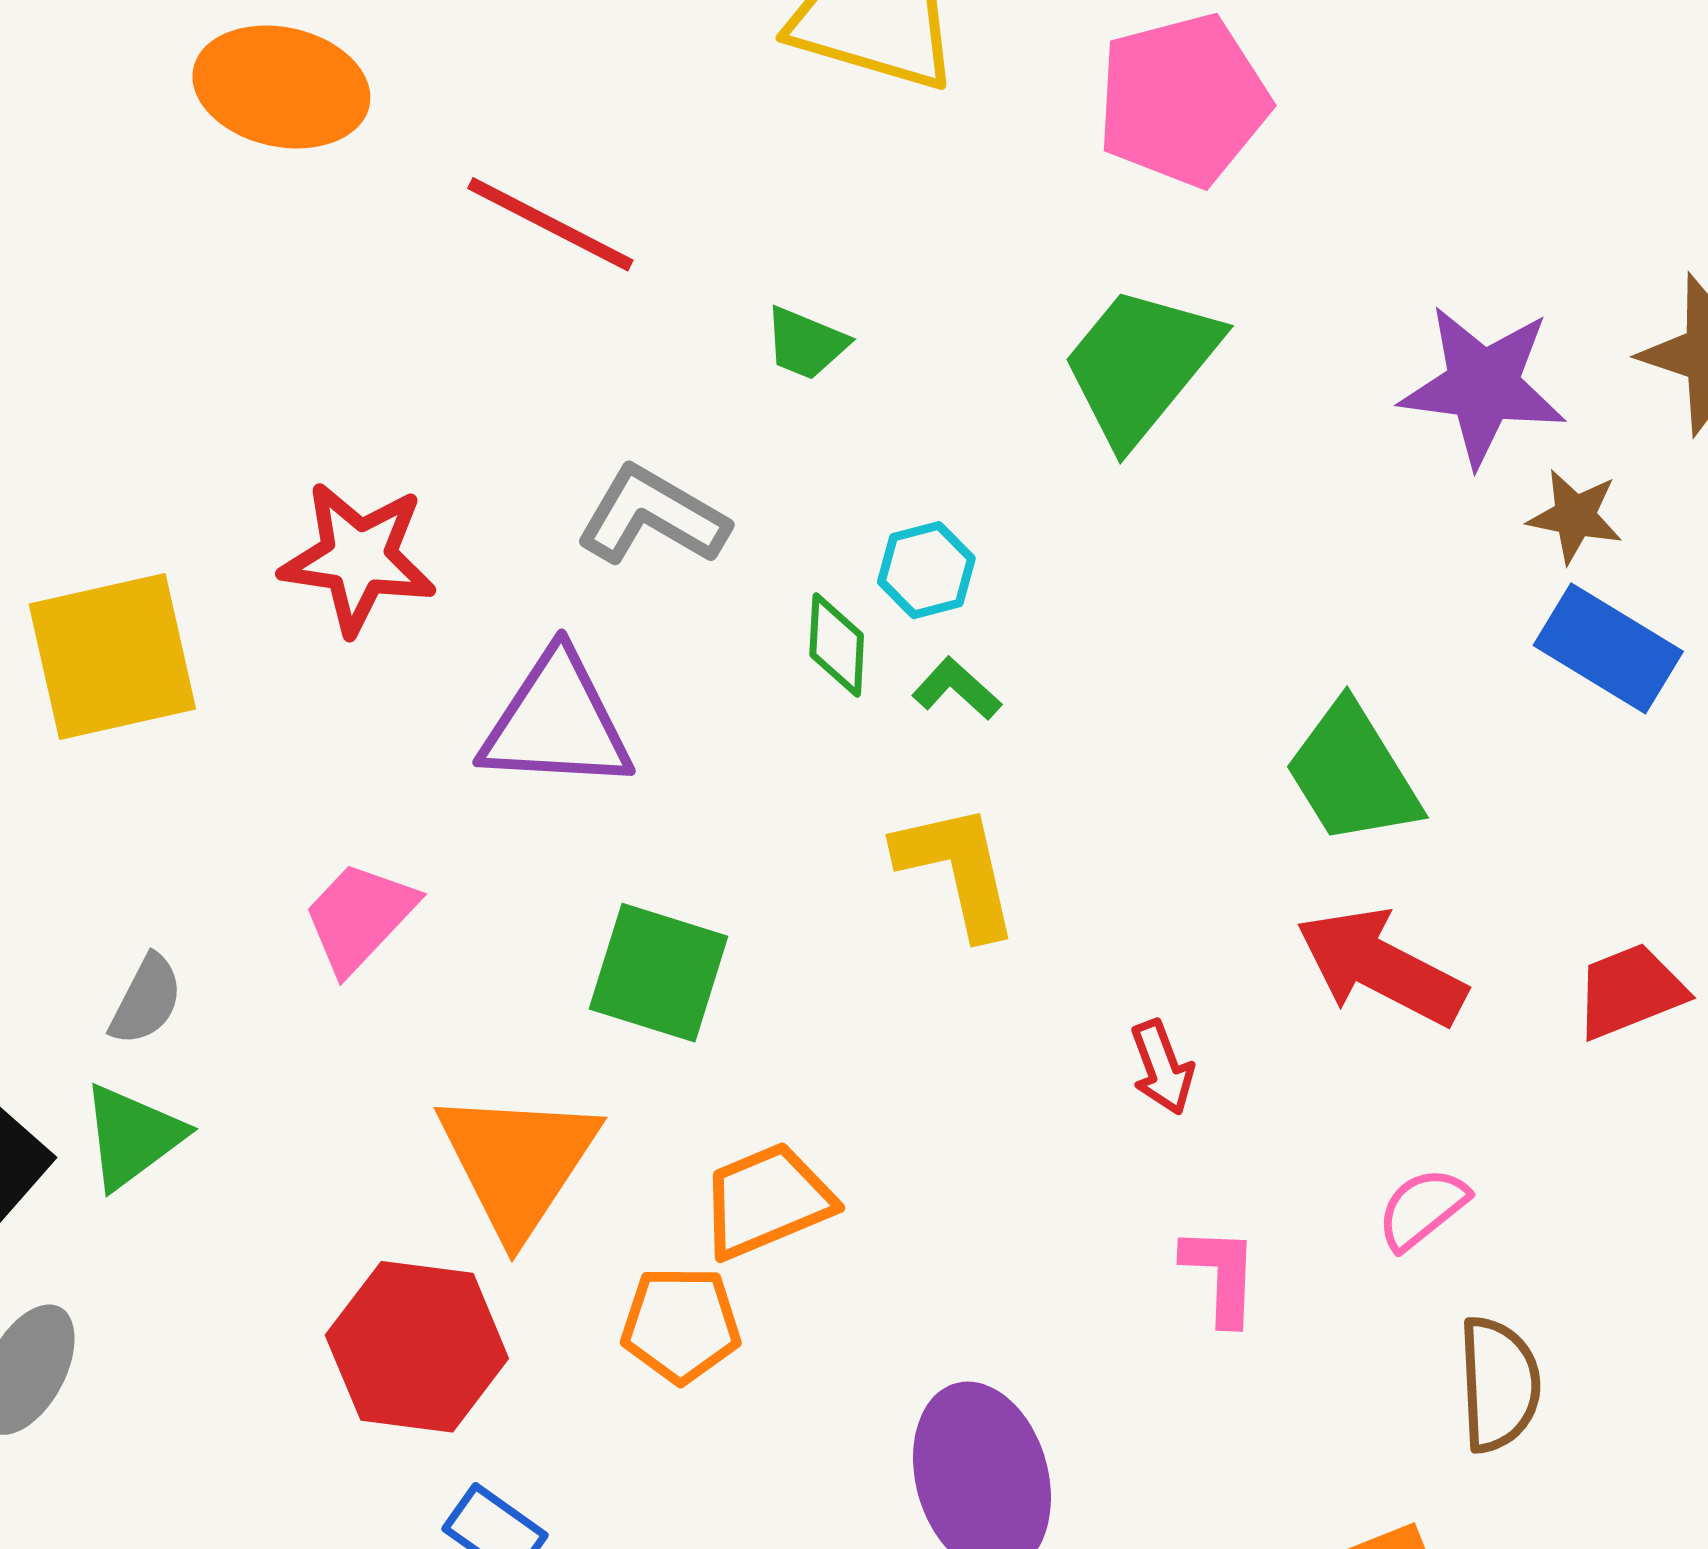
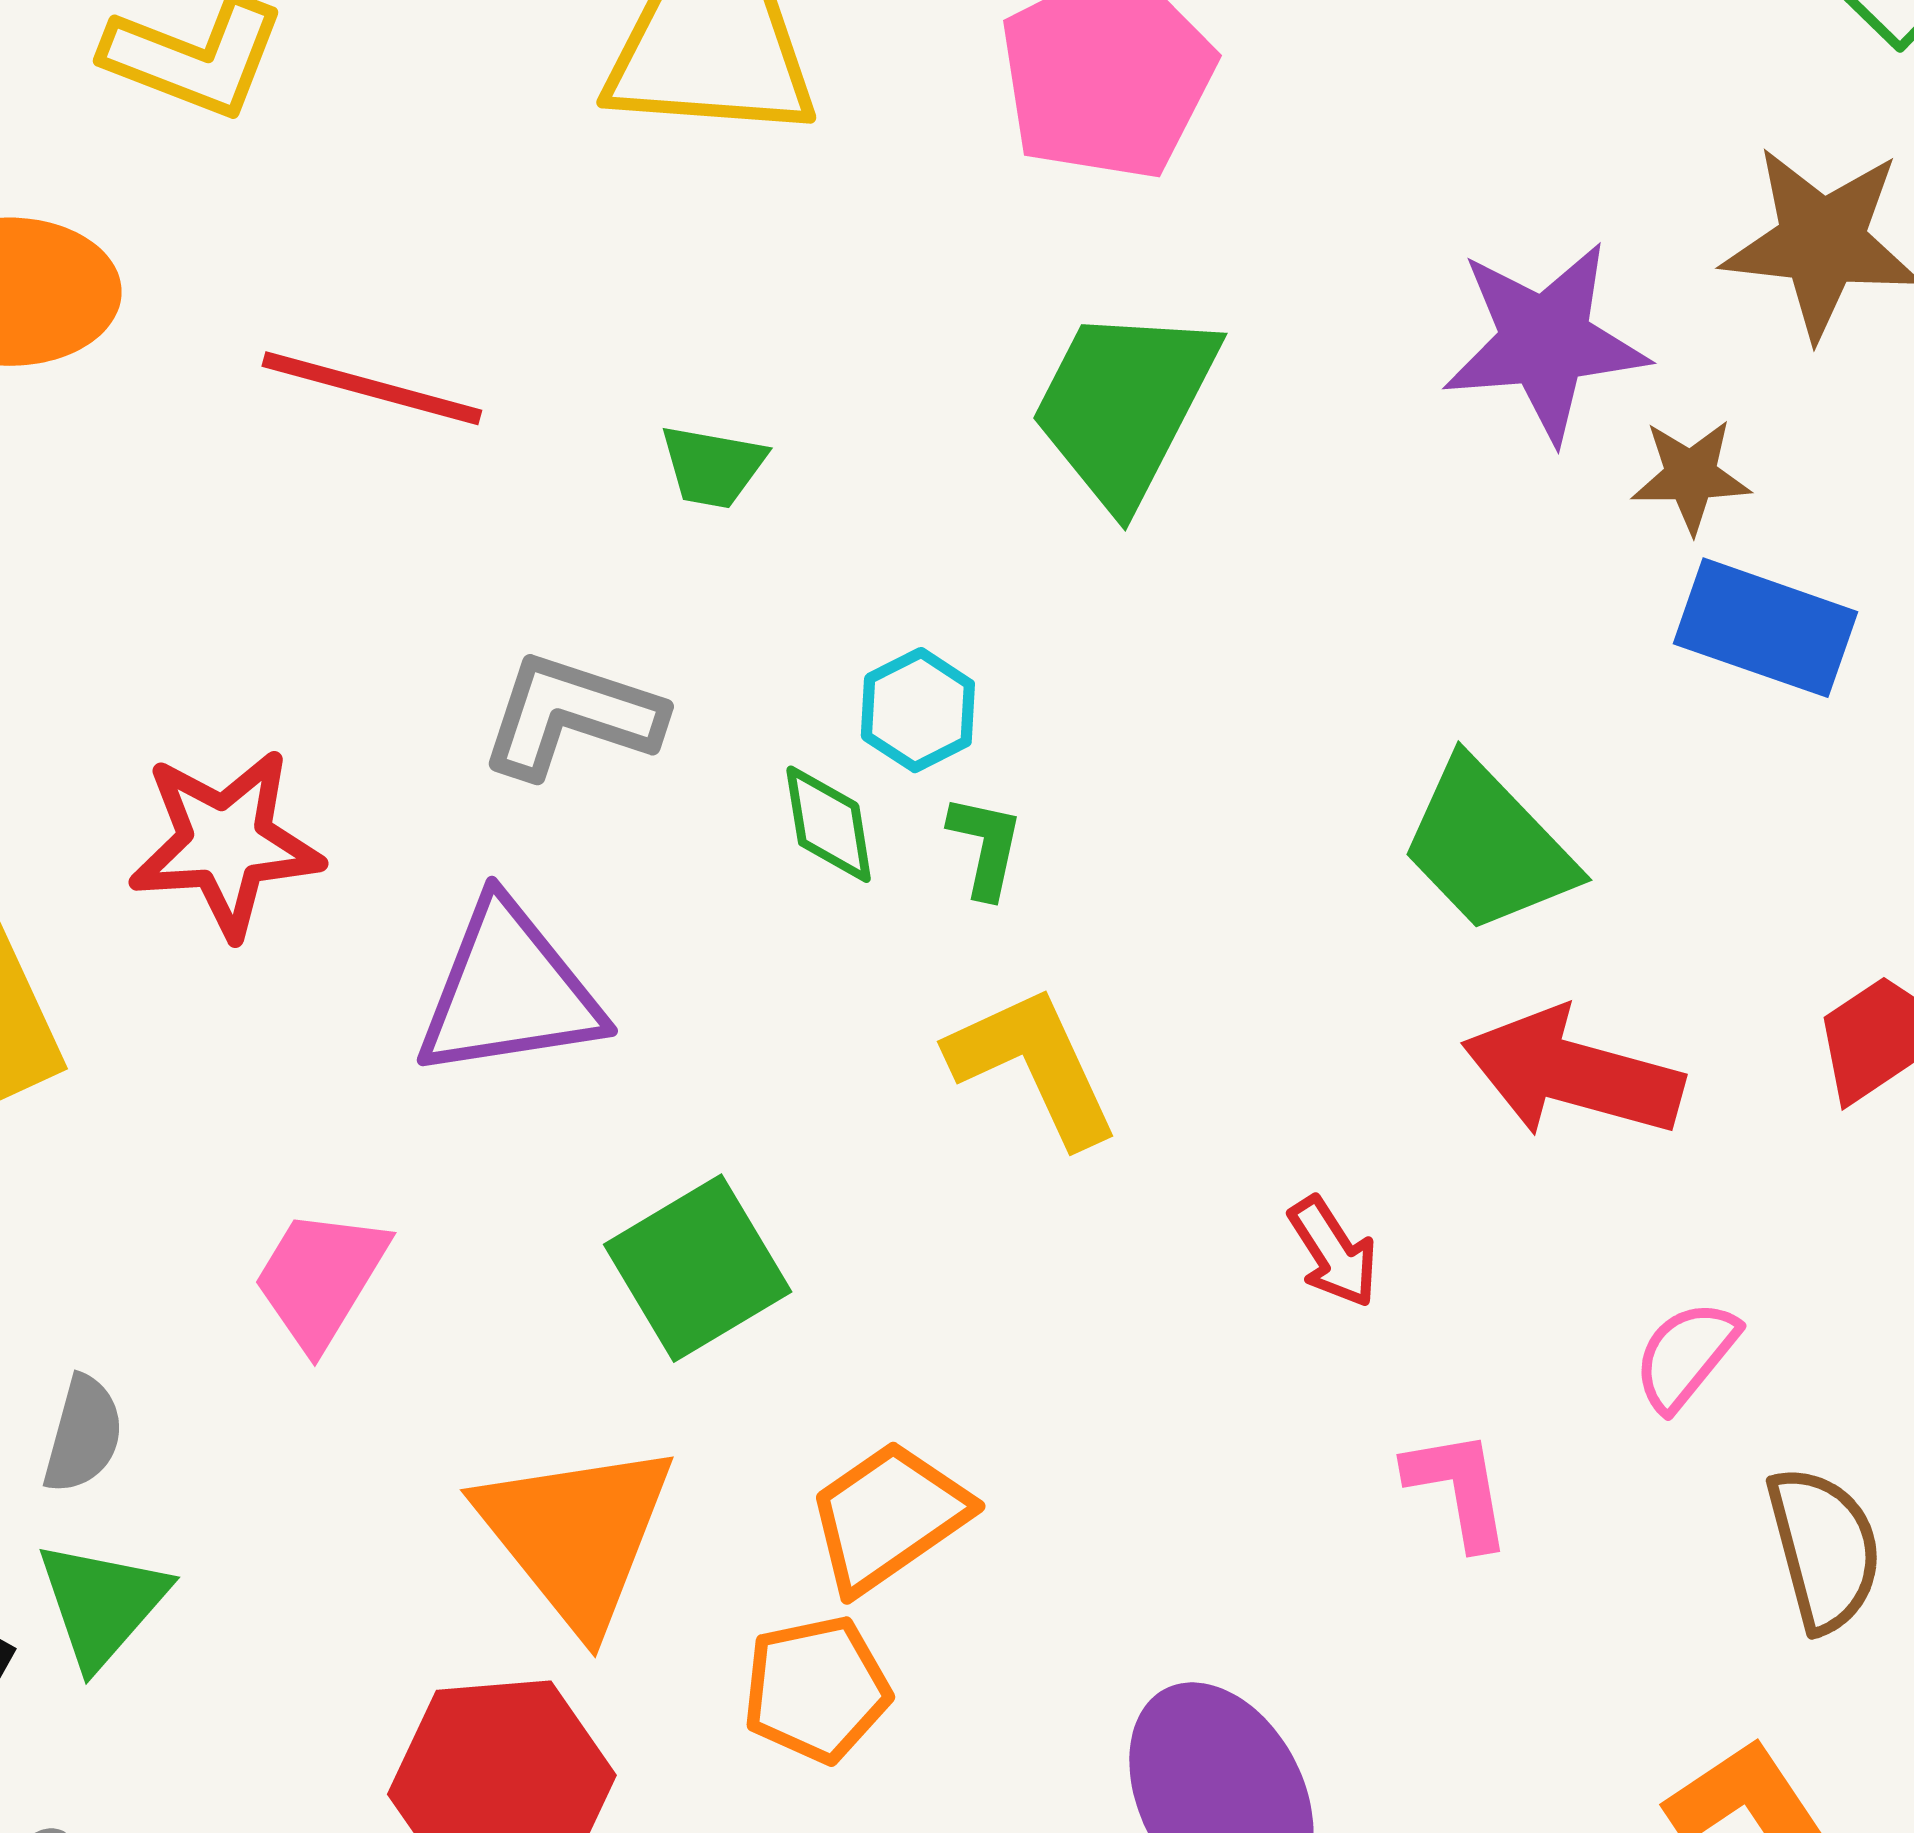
green L-shape: (957, 689) -> (985, 846), turned 72
green square: (658, 973) -> (698, 1268), turned -36

